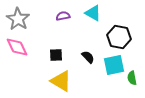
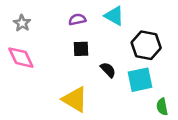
gray star: (18, 19) -> (22, 23), size x0.6
black square: (56, 55) -> (81, 49), moved
green semicircle: (132, 78) -> (162, 107), moved

